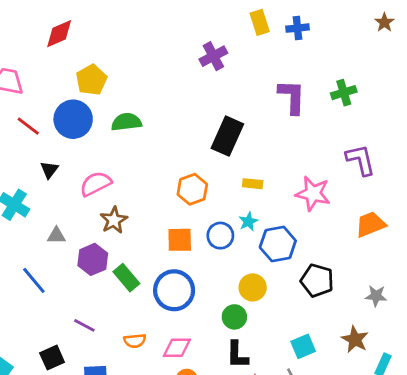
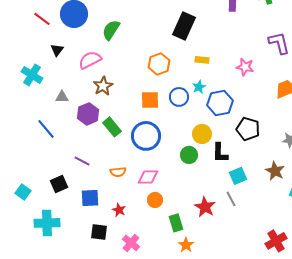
green semicircle: (126, 122) -> (111, 30), moved, turned -50
pink star: (313, 194) -> (245, 67), size x0.7
black L-shape: (237, 355) -> (220, 153), moved

